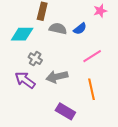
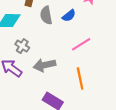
gray semicircle: (58, 29) -> (46, 15), turned -114

